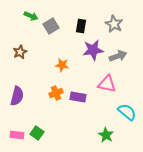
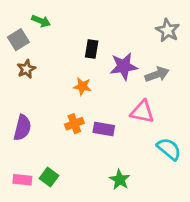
gray star: (114, 24) -> (168, 30), moved
gray square: (51, 26) -> (18, 40), moved
black rectangle: (81, 26) -> (92, 49), moved
green star: (106, 135) -> (120, 180), moved

